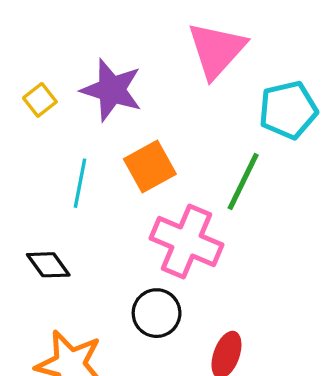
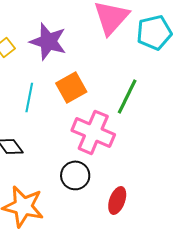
cyan pentagon: (288, 110) -> (154, 32), moved

